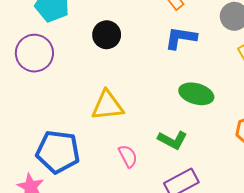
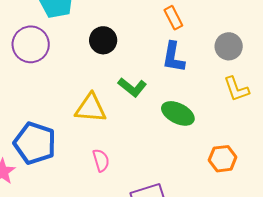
blue L-shape: (181, 38) -> (173, 57), turned -100
green L-shape: (172, 140) -> (132, 87), moved

